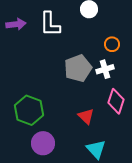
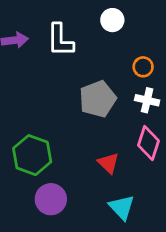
white cross: (105, 69) -> (147, 100), moved, turned 30

